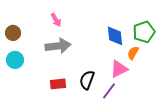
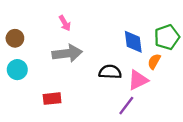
black semicircle: (87, 80) -> (110, 72), moved, turned 72
red rectangle: (58, 84) -> (52, 99), moved

